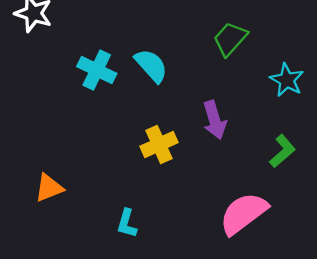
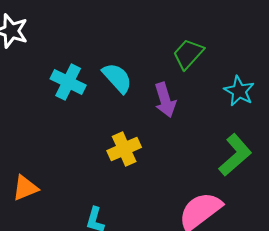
purple arrow: (215, 120) -> (165, 100), moved
green L-shape: (282, 151) -> (235, 155), size x1.4

